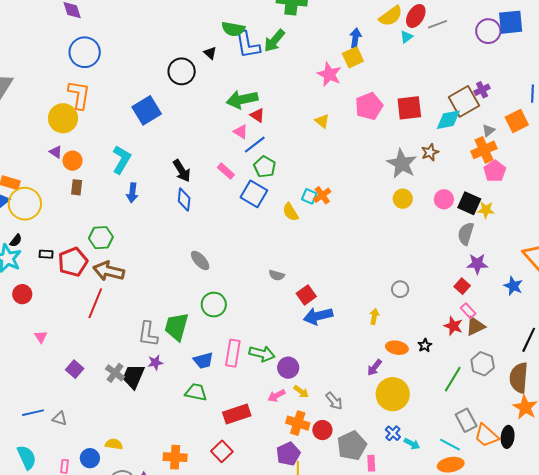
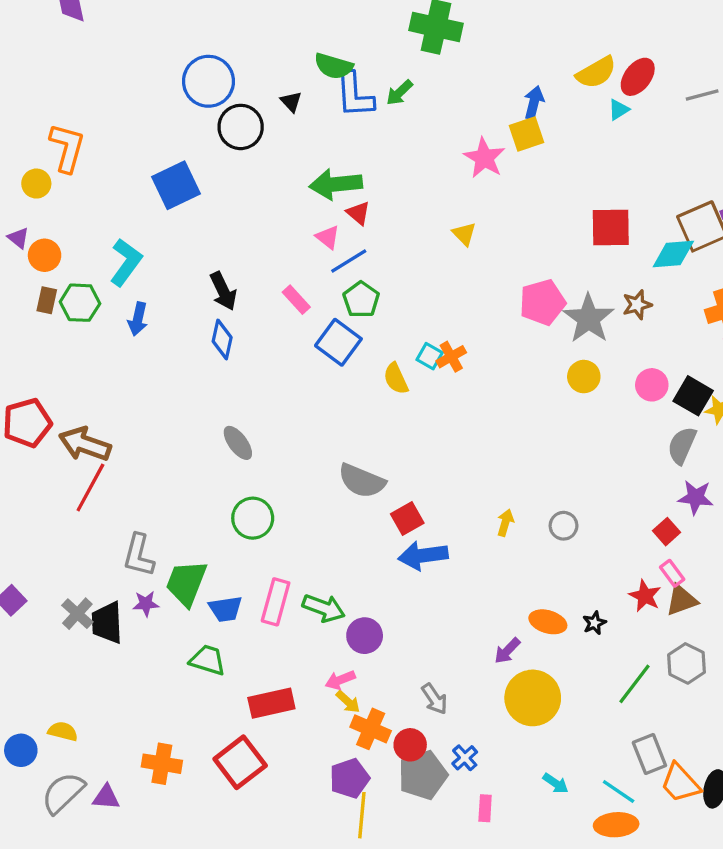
gray line: (438, 24) -> (702, 95), moved
green arrow: (274, 41) -> (399, 93), size x0.7
blue circle: (85, 52) -> (208, 81), moved
pink pentagon: (369, 106) -> (542, 302), moved
yellow circle: (63, 118) -> (36, 184), size x0.6
green hexagon: (101, 238) -> (80, 303), moved
gray semicircle: (277, 275) -> (362, 481), size x1.8
red line: (95, 303) -> (90, 488), moved
yellow arrow: (374, 316) -> (505, 523), moved
green trapezoid: (176, 327) -> (186, 583), moved
black trapezoid: (133, 376) -> (107, 623), turned -32
yellow arrow: (301, 392) -> (348, 702), moved
blue cross: (393, 433) -> (465, 758), moved
gray pentagon: (352, 446) -> (423, 775), moved
red square: (222, 451) -> (240, 762), size x1.4

